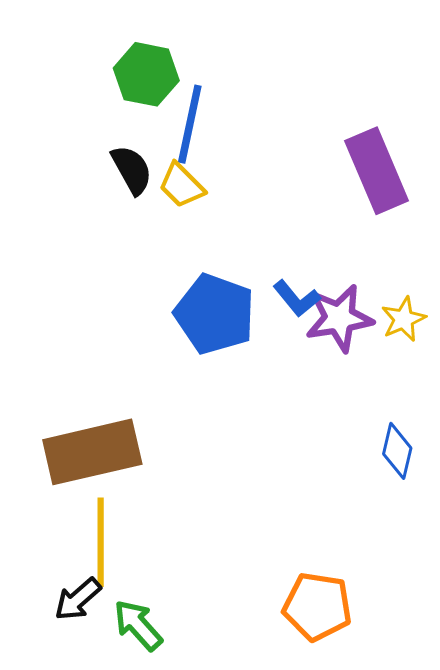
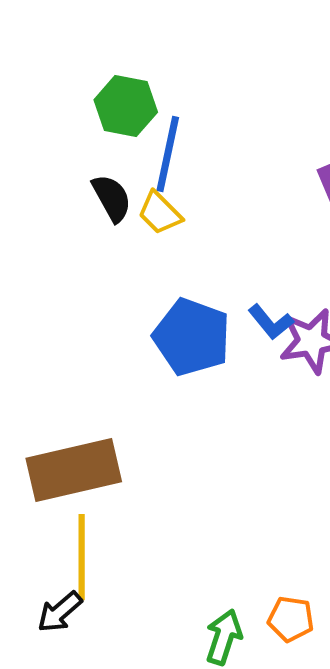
orange pentagon: (317, 606) -> (291, 619), size x0.7
green arrow: (138, 625) -> (224, 637), moved, turned 60

